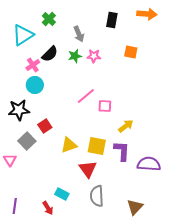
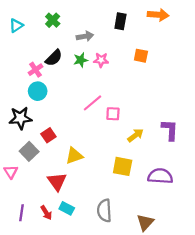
gray arrow: (79, 34) -> (85, 36), turned -77
cyan triangle: (23, 35) -> (16, 26), moved, size x0.6
yellow square: (97, 146) -> (123, 166), moved
purple L-shape: (122, 151) -> (170, 130), moved
red triangle: (88, 169) -> (57, 181), moved
purple line: (15, 206) -> (22, 213), moved
red arrow: (48, 208) -> (46, 213), moved

